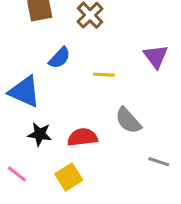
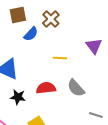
blue semicircle: (60, 58) -> (31, 34), moved
red semicircle: (82, 137) -> (46, 88), moved

